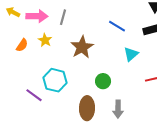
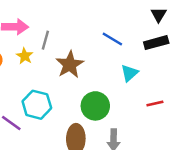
gray line: (63, 17) -> (45, 40), moved
green circle: (103, 81) -> (95, 106), size x1.5

